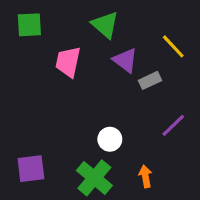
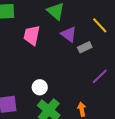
white circle: (110, 139) -> (40, 87), moved

